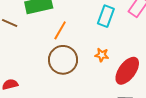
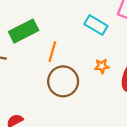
cyan rectangle: (106, 16) -> (96, 25), turned -65

